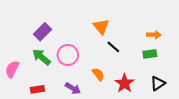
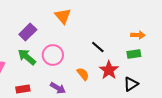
orange triangle: (101, 27) -> (63, 16), moved
red star: (125, 83) -> (109, 70), moved
black triangle: (158, 83) -> (131, 84), moved

